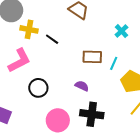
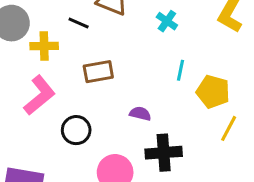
cyan cross: (121, 31) -> (167, 21), moved
black line: (52, 39) -> (79, 23), moved
brown rectangle: (92, 57) -> (98, 72), moved

